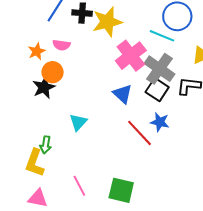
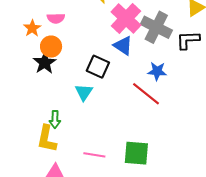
black square: (157, 90) -> (98, 67), moved
blue triangle: (123, 94) -> (123, 46), moved
blue star: (160, 122) -> (157, 71), moved
pink line: (79, 186) -> (94, 155), turned -45

